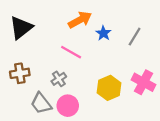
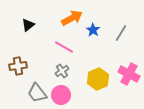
black triangle: (21, 28) -> (28, 25), moved, size x0.6
gray cross: (59, 79) -> (62, 71), moved

